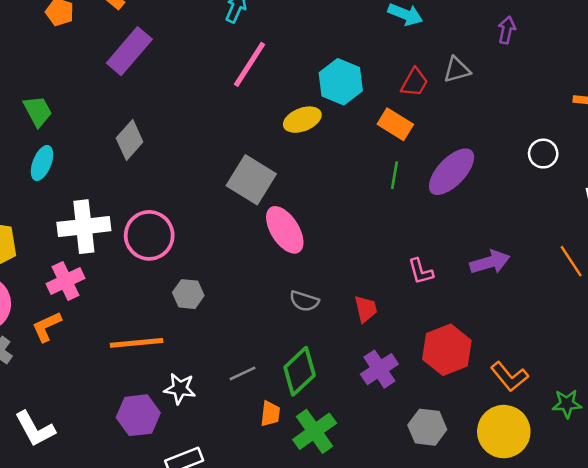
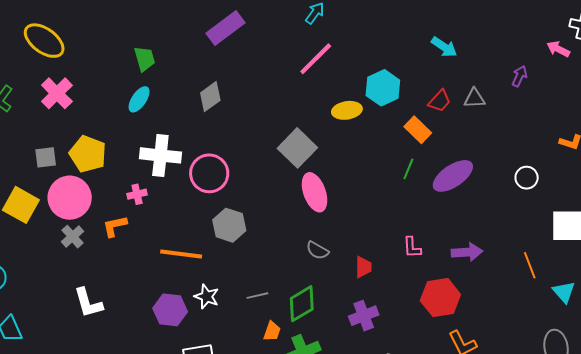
pink cross: (66, 281) -> (137, 194), size x0.7
gray hexagon: (188, 294) -> (229, 225), size x1.4
red hexagon: (447, 350) -> (440, 298), moved

